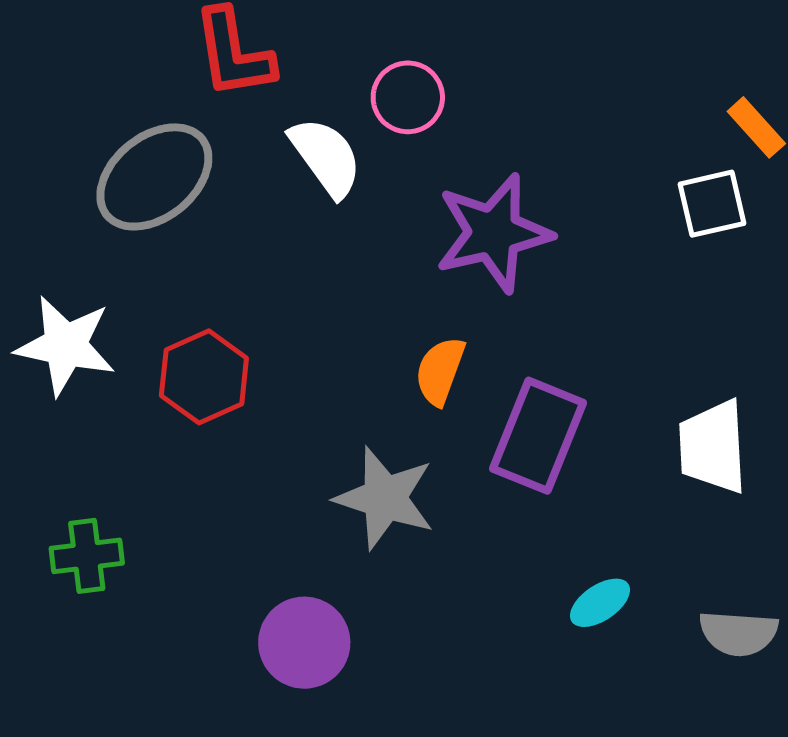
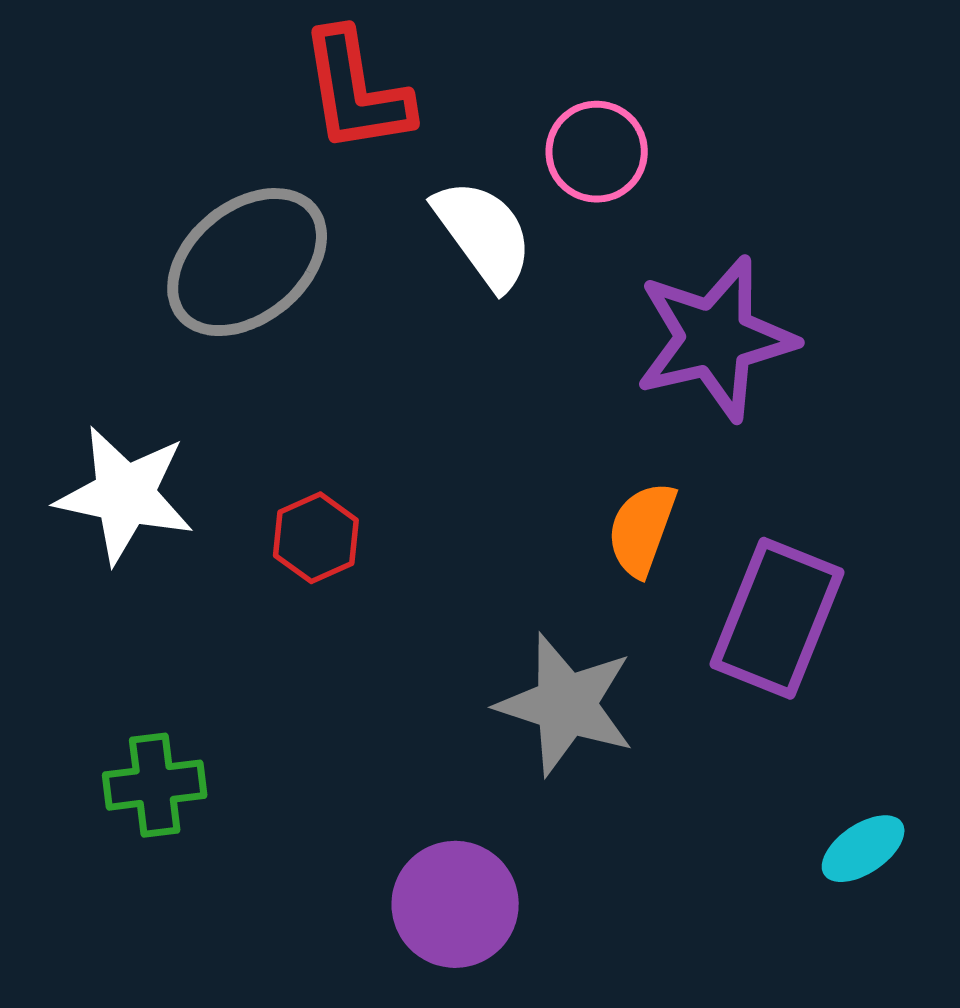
red hexagon: (204, 377) -> (316, 538), size x0.7

